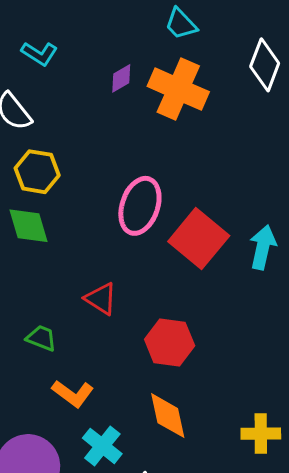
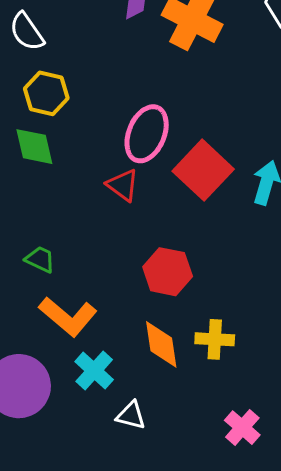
red triangle: (101, 299) -> (123, 185), moved
orange L-shape: (73, 394) -> (68, 317), size x1.4
yellow cross: (261, 434) -> (215, 339), moved

